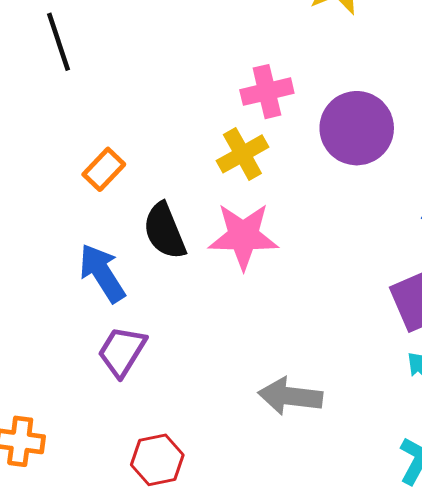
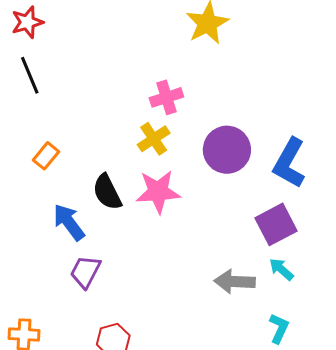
purple circle: (357, 128) -> (227, 150), moved
orange rectangle: (104, 169) -> (46, 156), moved
gray arrow: (290, 396) -> (235, 282), moved

